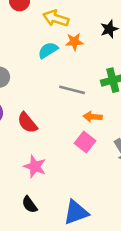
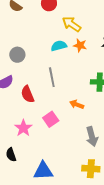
gray line: (72, 90) -> (52, 77), moved, turned 48
pink square: (85, 142) -> (51, 119), moved

